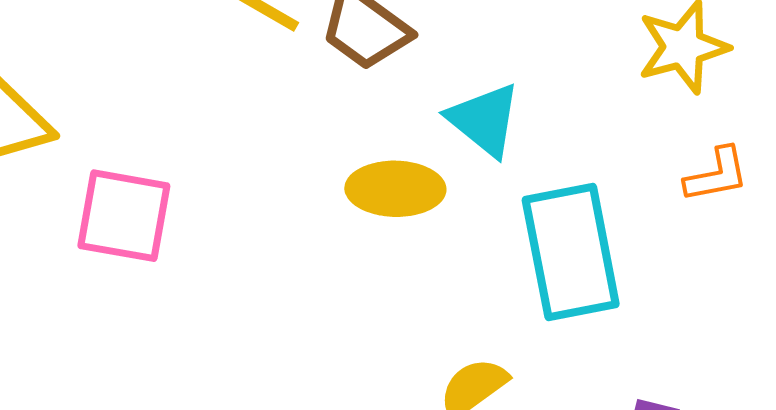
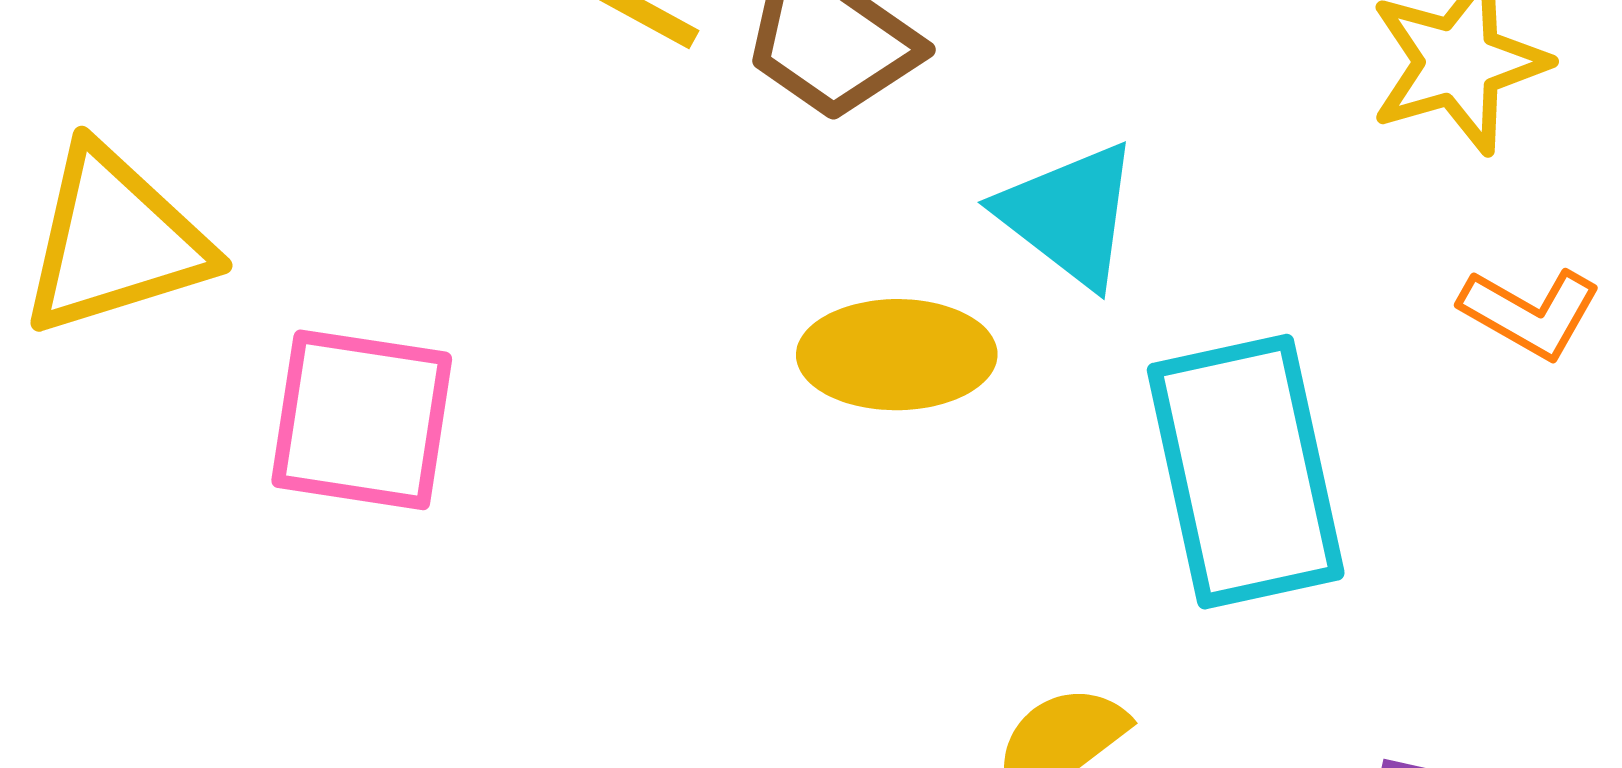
orange L-shape: (717, 175) -> (1530, 313), turned 42

